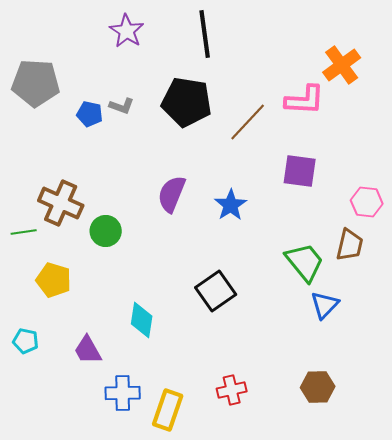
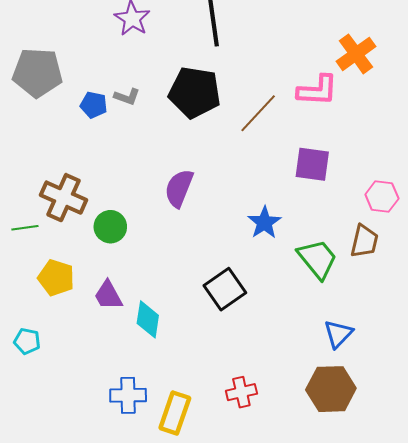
blue star: (231, 205) -> (264, 223), moved
blue triangle: (325, 305) -> (338, 334), moved
purple trapezoid: (88, 350) -> (108, 295), moved
brown hexagon: (318, 387) -> (331, 389), size x1.4

